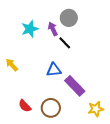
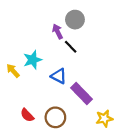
cyan star: (30, 29) -> (33, 60), moved
blue triangle: (54, 70) -> (59, 76), turned 35

